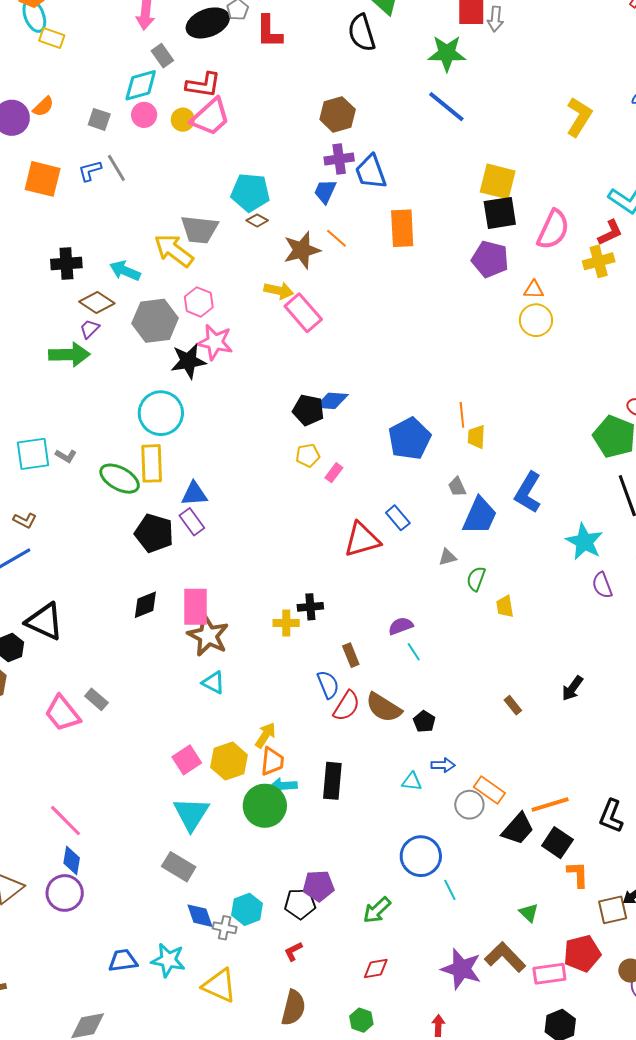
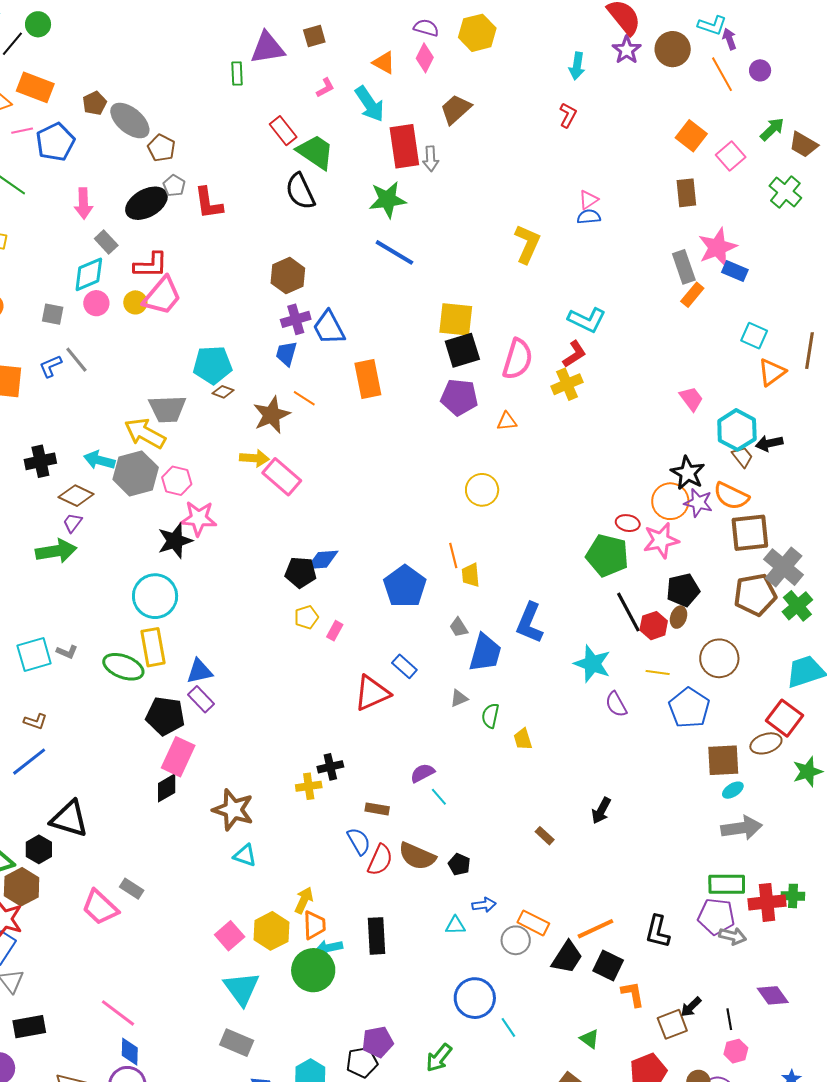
yellow circle: (536, 320) -> (482, 490), moved
gray hexagon: (155, 321) -> (136, 473), moved
pink rectangle: (196, 607) -> (178, 757), moved, turned 33
brown rectangle: (351, 655) -> (377, 809), turned -50

